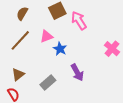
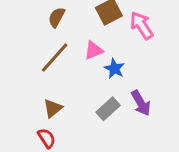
gray rectangle: (48, 82) -> (108, 109), moved

